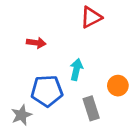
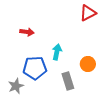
red triangle: (91, 17) -> (88, 13), moved

